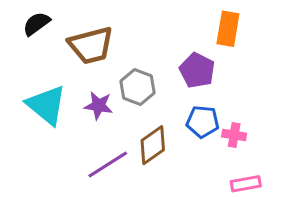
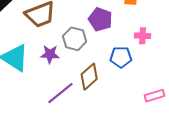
purple pentagon: (197, 70) -> (100, 19), moved
pink cross: (234, 135) -> (143, 36), moved

